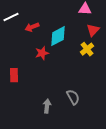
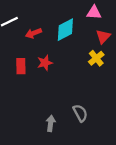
cyan diamond: (58, 36) -> (65, 30), moved
red rectangle: (14, 75) -> (21, 66), moved

